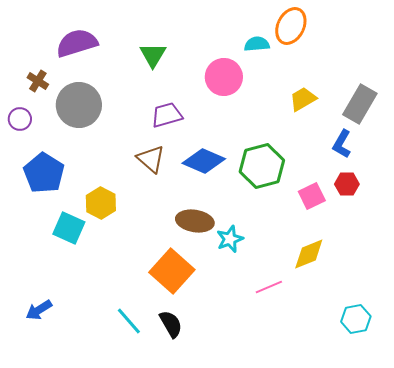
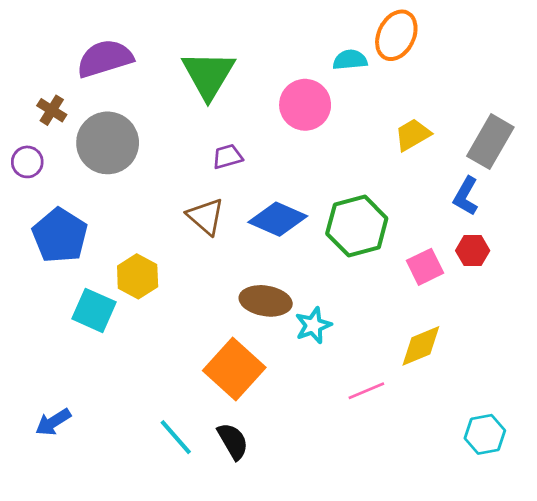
green triangle: (153, 55) -> (208, 75), size x1.5
purple trapezoid: (167, 115) -> (227, 157), size x0.7

